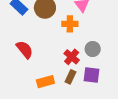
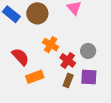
orange cross: (70, 24) -> (51, 45), moved, turned 35
orange rectangle: (45, 82) -> (35, 77), moved

